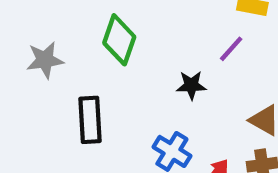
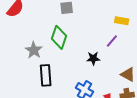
gray star: (45, 60) -> (34, 50), moved, turned -30

